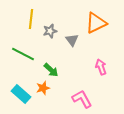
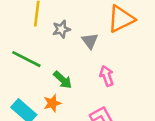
pink arrow: (101, 67) -> (107, 76), moved

